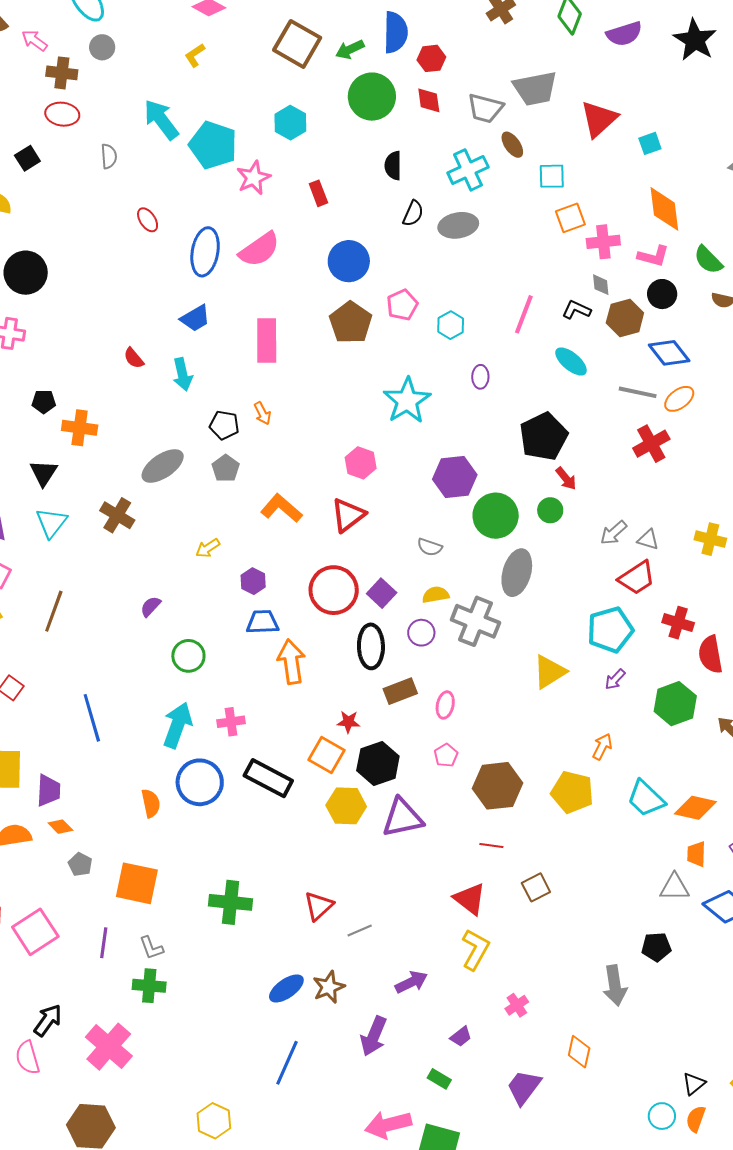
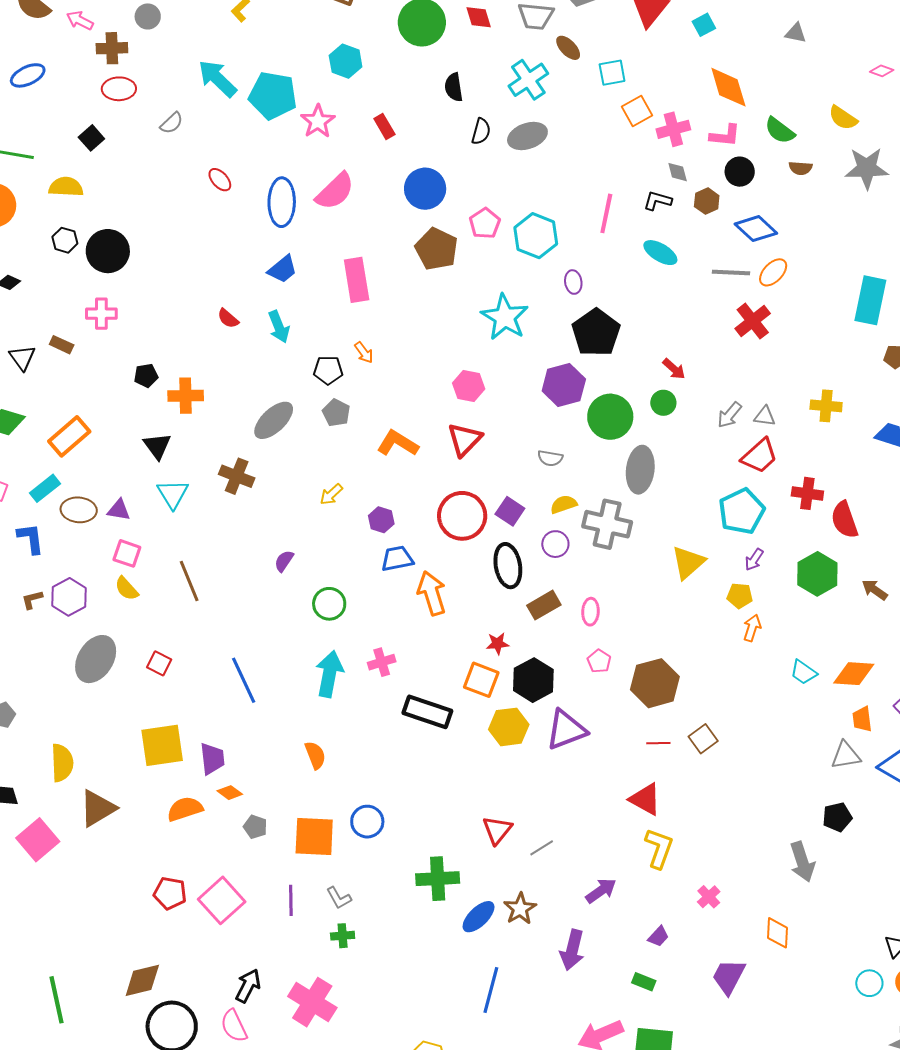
gray semicircle: (109, 156) -> (172, 123), turned 60
brown hexagon: (625, 318) -> (707, 201), size x0.7
cyan hexagon: (451, 325) -> (536, 236), size x1.6
black pentagon: (544, 436) -> (596, 333), moved
brown line: (54, 611) -> (189, 581), turned -33
blue circle: (200, 782) -> (367, 822), moved, size x0.7
yellow pentagon: (572, 792) -> (740, 596), moved, size x0.6
cyan trapezoid: (646, 798) -> (803, 672), size x0.7
brown square: (536, 887) -> (703, 739), moved
green cross: (231, 902) -> (438, 879), moved
green cross: (149, 986) -> (343, 936), size x0.7

